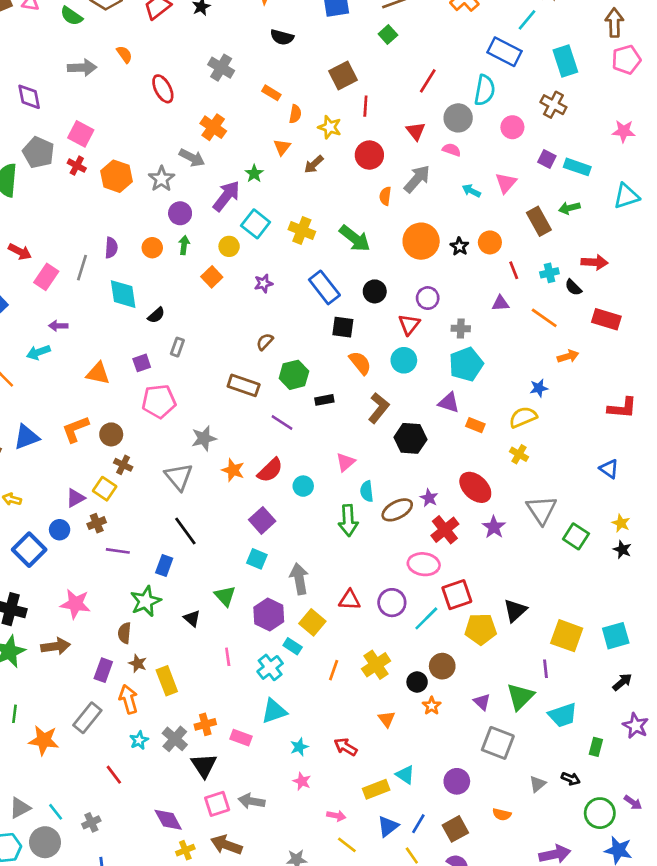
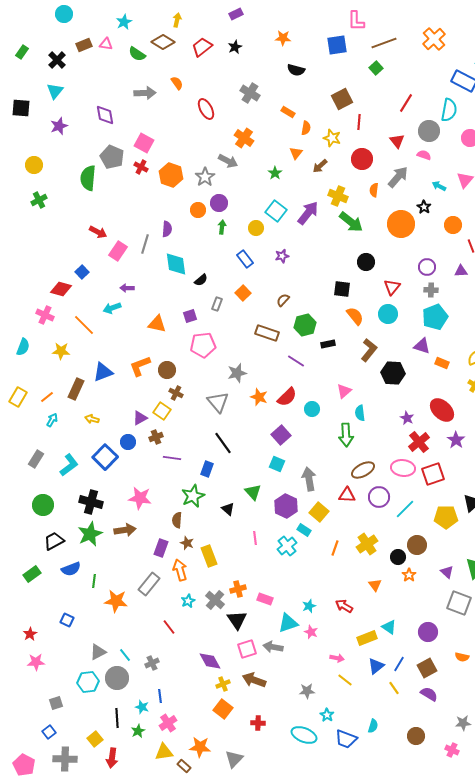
purple arrow: (226, 196) -> (308, 213), moved
yellow cross: (302, 230) -> (338, 196), moved
black star: (459, 246) -> (424, 207), moved
orange circle: (152, 248) -> (198, 210), moved
orange square: (212, 277) -> (243, 293), moved
blue rectangle: (324, 287) -> (245, 259), moved, size x0.7
purple circle: (428, 298) -> (427, 267), moved
brown ellipse: (397, 510) -> (363, 470), moved
red square: (457, 595) -> (433, 474), moved
cyan triangle: (274, 711) -> (288, 623), moved

